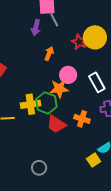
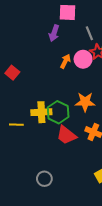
gray line: (54, 20) -> (89, 33), moved
pink circle: (68, 75) -> (83, 59), moved
orange star: (59, 89) -> (85, 102), moved

